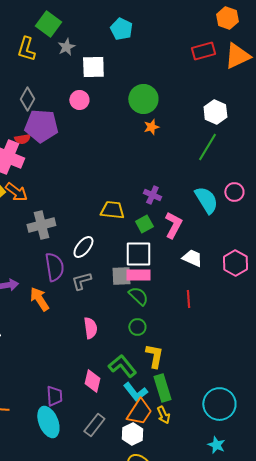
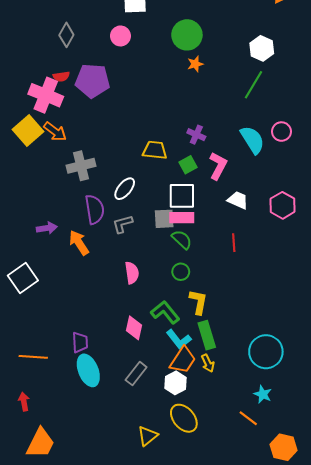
purple pentagon: (41, 126) -> (92, 81), moved
purple trapezoid: (54, 396) -> (80, 342), moved

